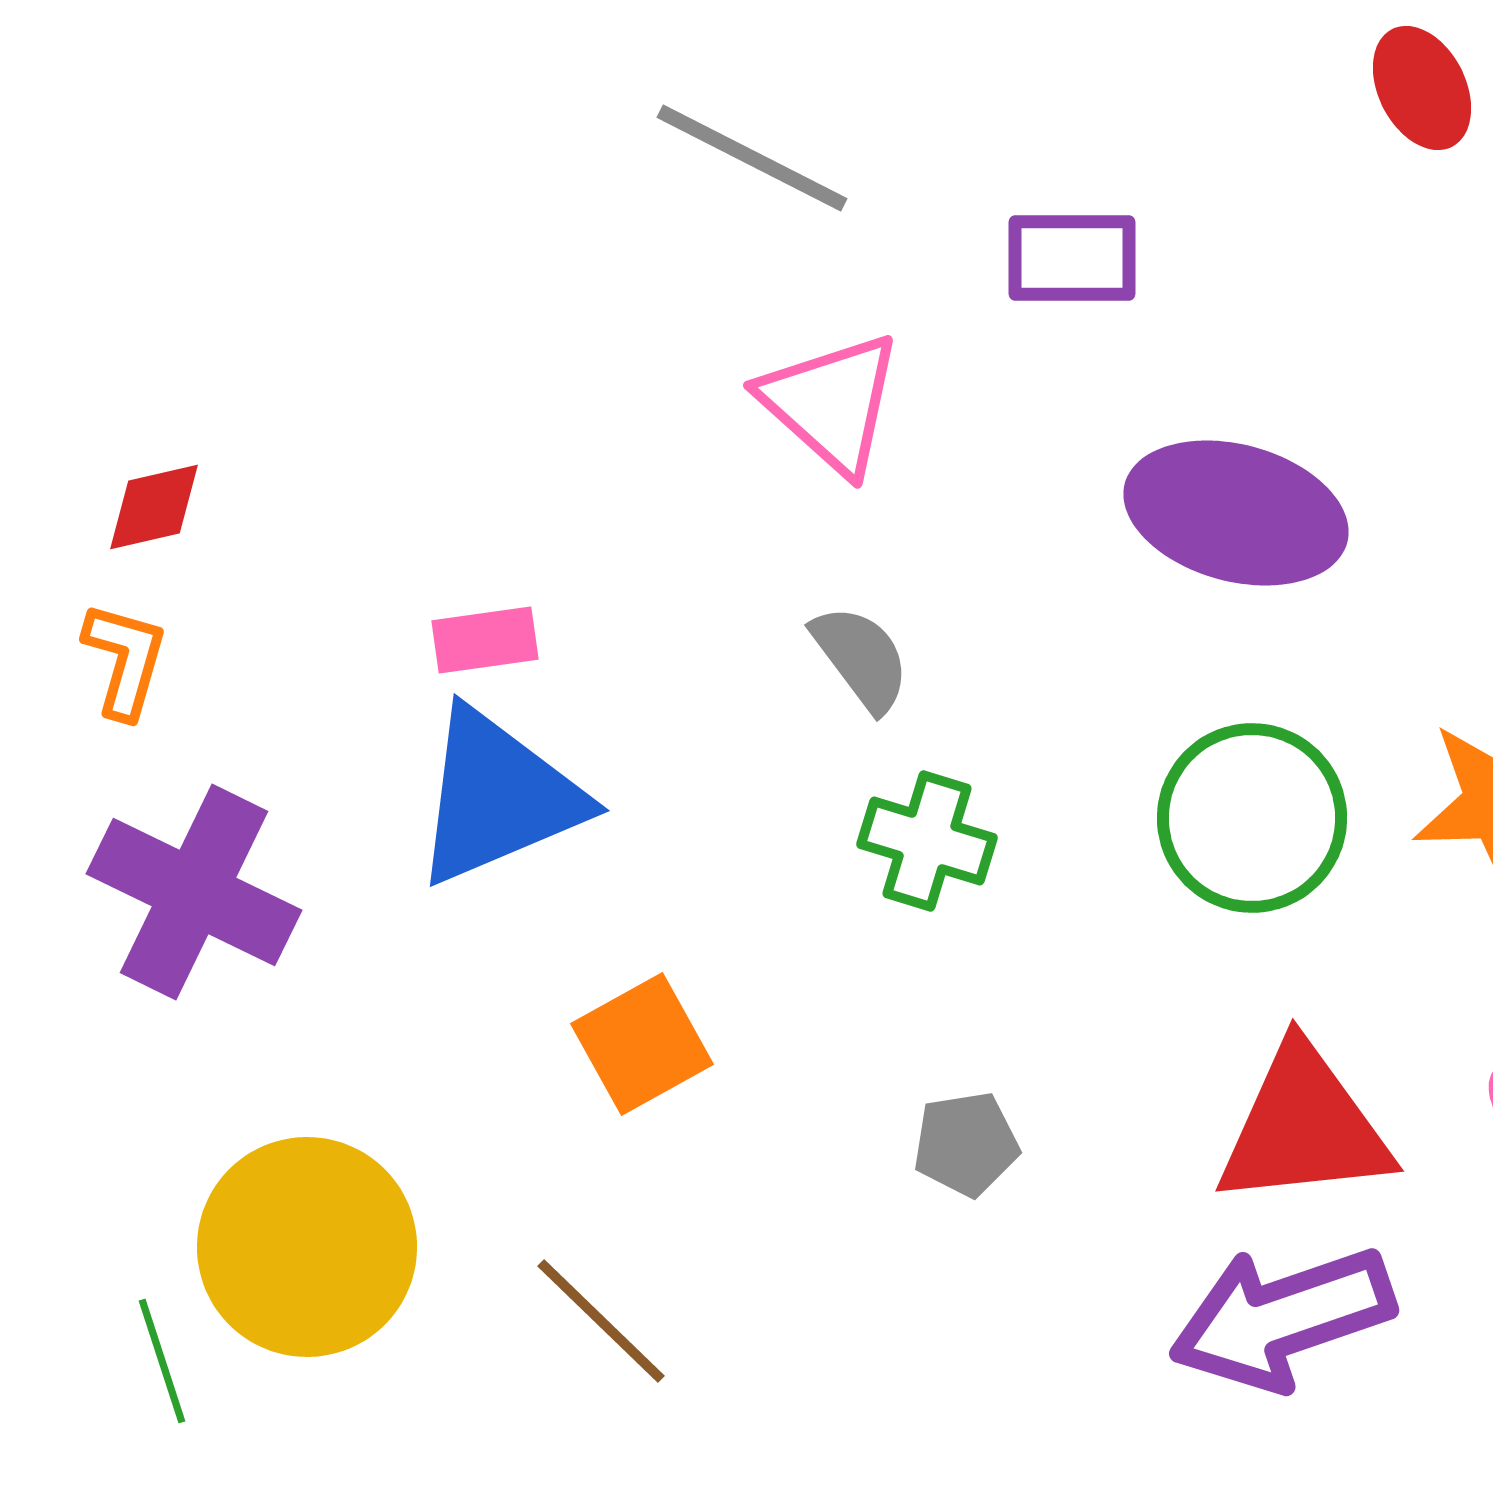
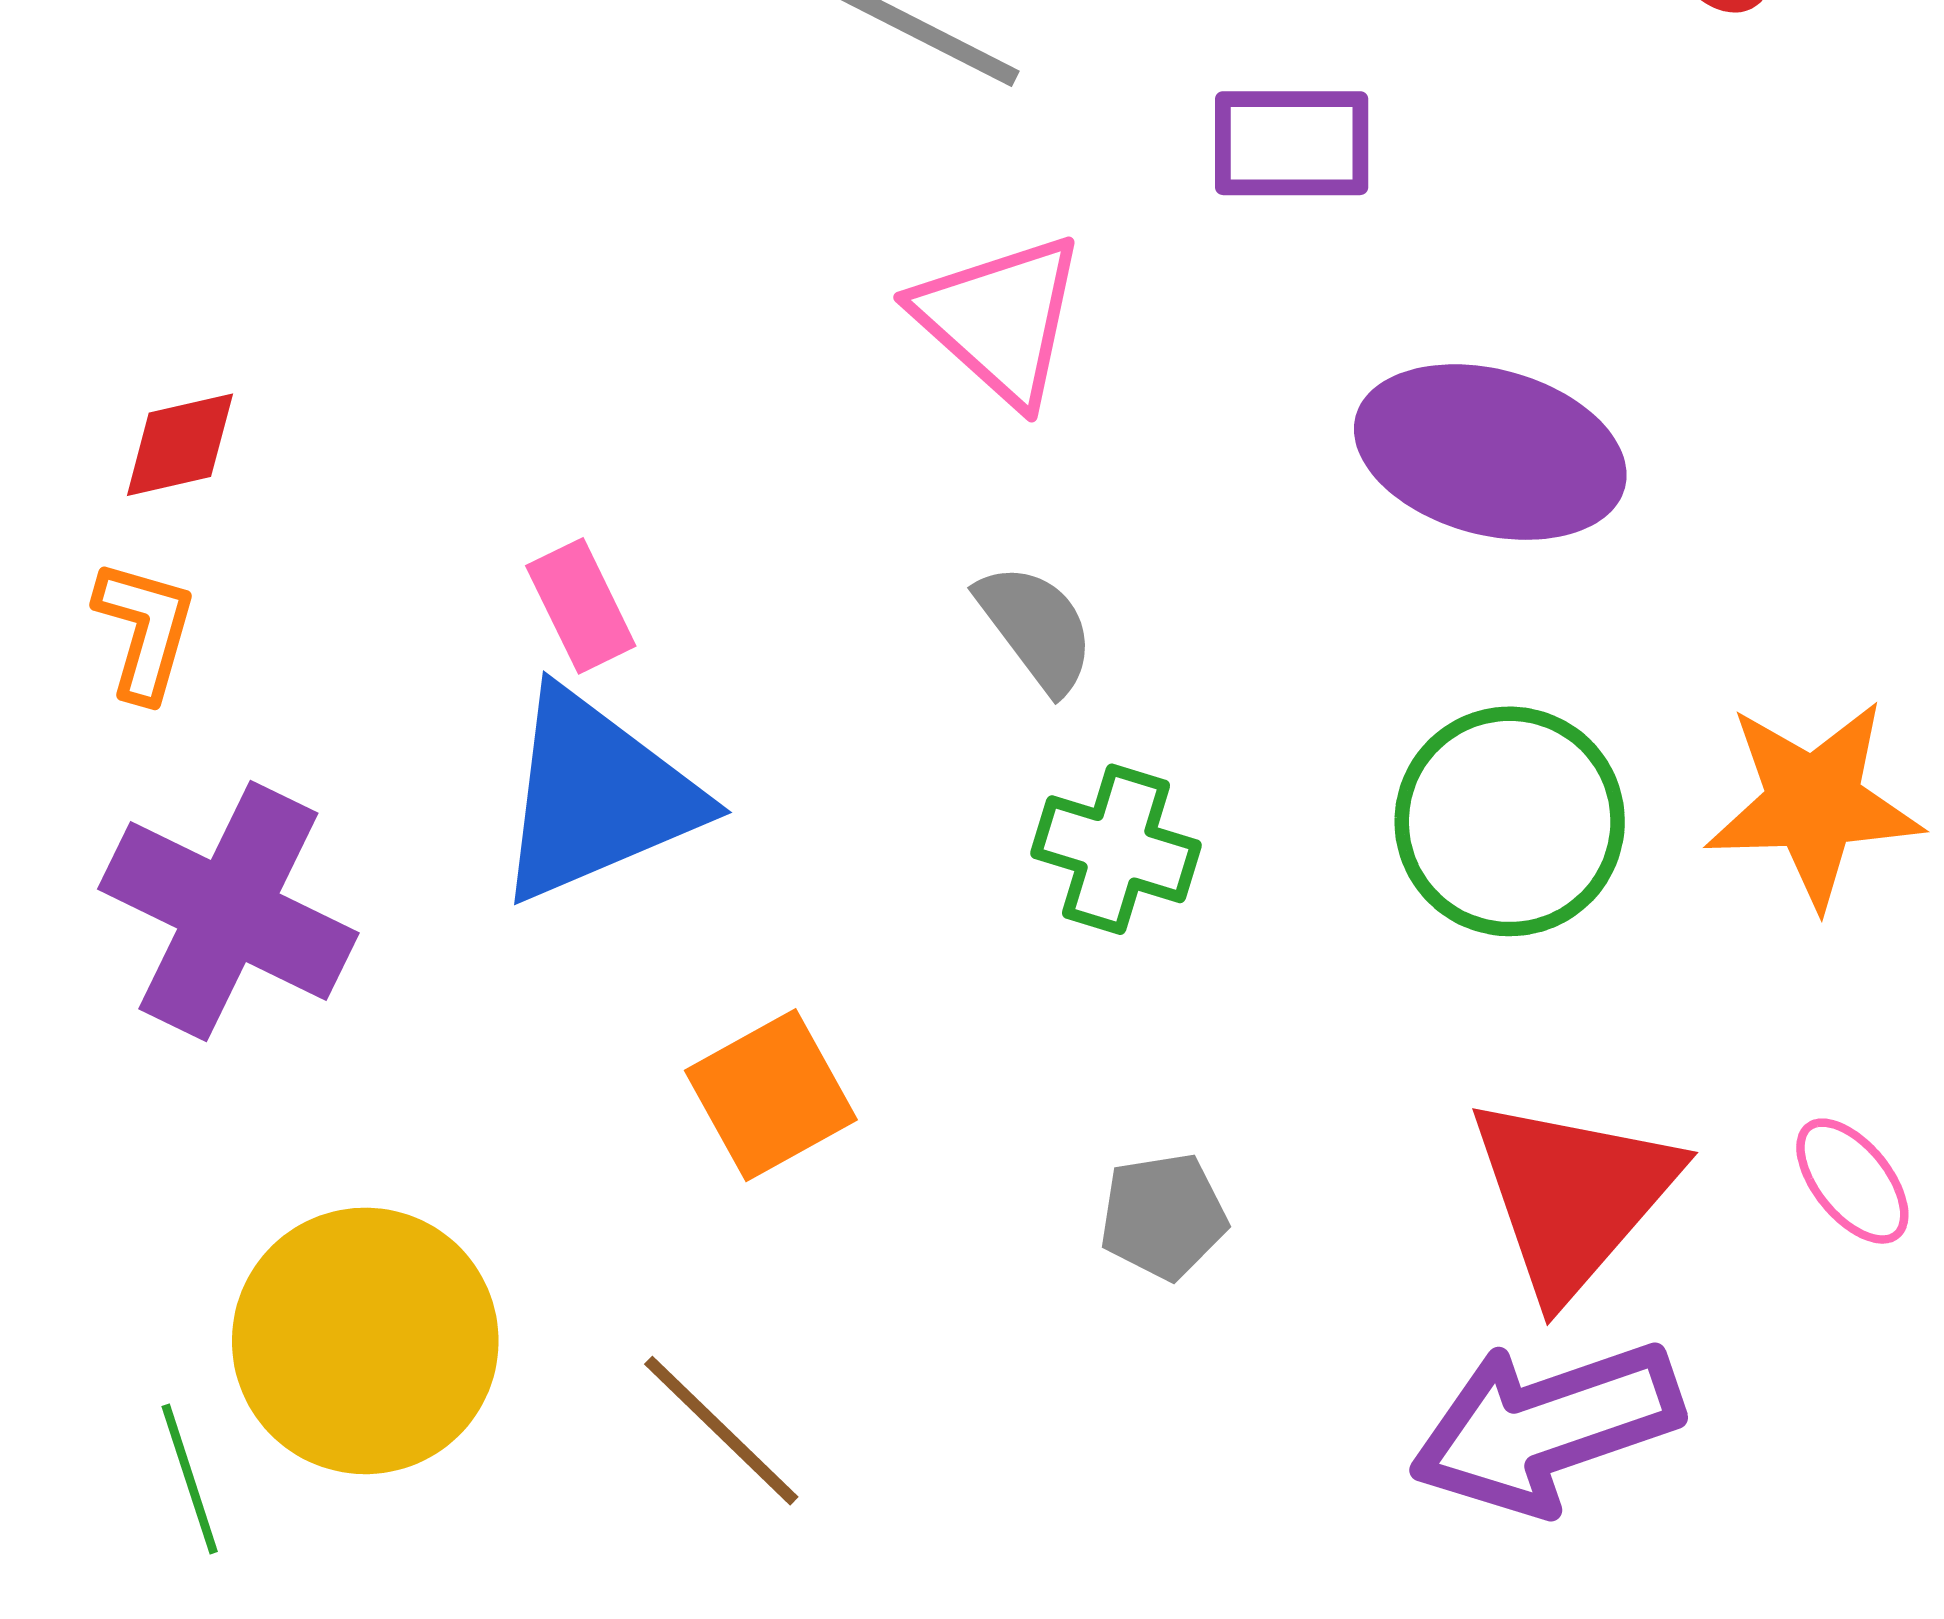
pink rectangle: (485, 640) -> (581, 606), turned 72
red triangle: (1304, 1127) -> (1573, 1196), turned -43

